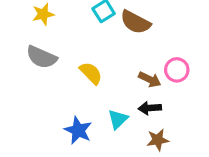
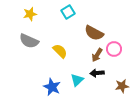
brown semicircle: (135, 22) -> (94, 33), moved
brown arrow: (150, 79) -> (97, 55), turned 96
brown star: (158, 140) -> (122, 86), moved

